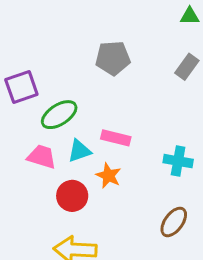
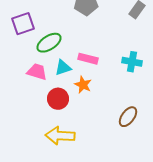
cyan cross: (178, 161) -> (132, 62), moved

